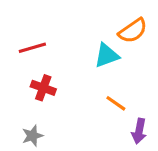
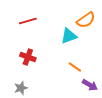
red line: (32, 48) -> (28, 21), moved
purple arrow: (139, 131) -> (90, 85), turned -70

